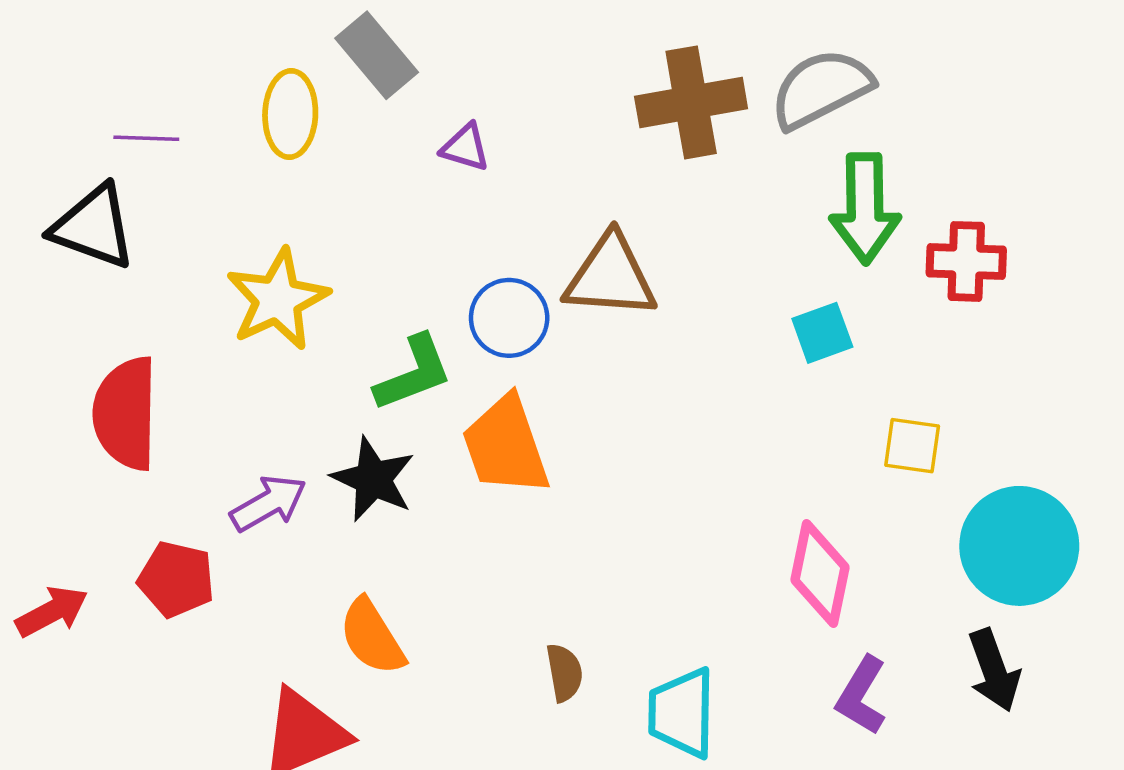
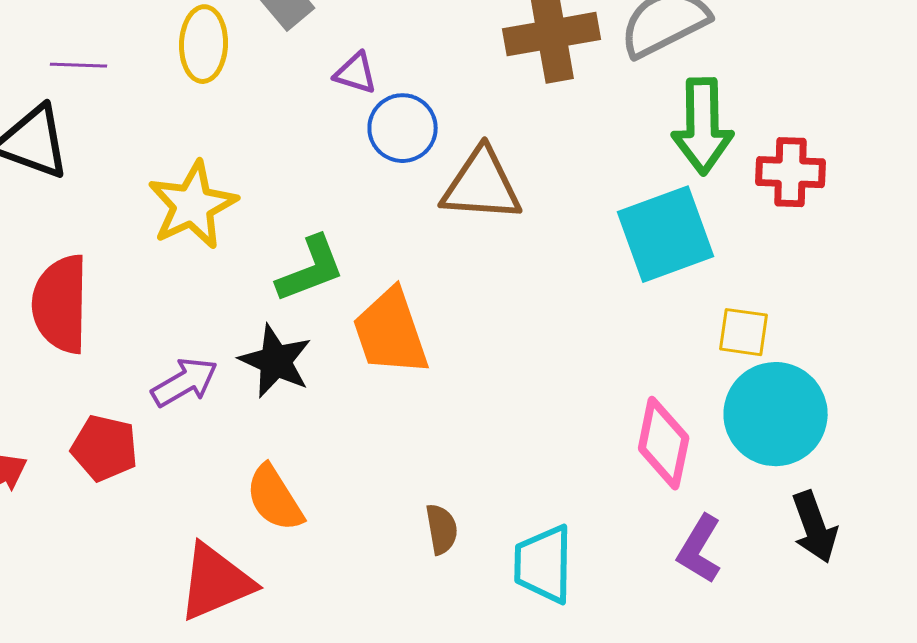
blue circle: (509, 318) -> (403, 128), moved
cyan square: (822, 333) -> (666, 234), size x1.8
cyan circle: (1019, 546) -> (776, 414), moved

